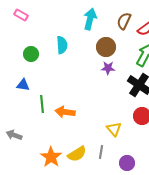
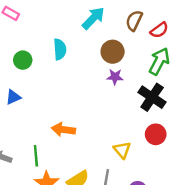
cyan arrow: (90, 19) -> (93, 18), turned 30
blue triangle: (23, 85) -> (13, 97), turned -32
green line: (42, 104) -> (36, 156), moved

